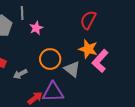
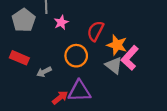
red semicircle: (88, 20) -> (95, 31), moved
gray triangle: (72, 69) -> (114, 65), moved

